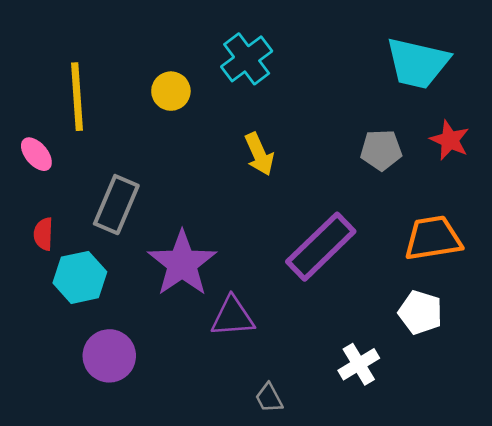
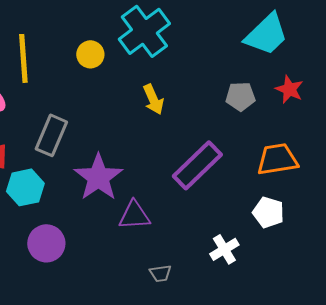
cyan cross: (247, 59) -> (144, 31), size x1.4
cyan trapezoid: (418, 63) -> (266, 34), turned -57
gray trapezoid: (269, 398) -> (160, 273), turned -70

